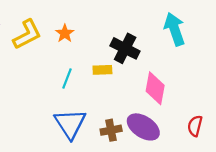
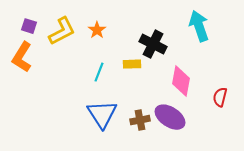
red semicircle: (195, 126) -> (220, 97), moved

